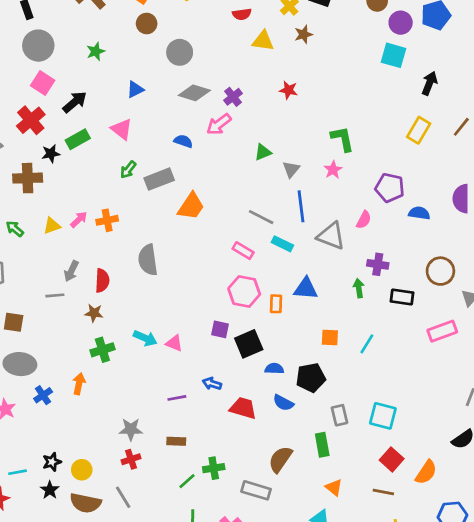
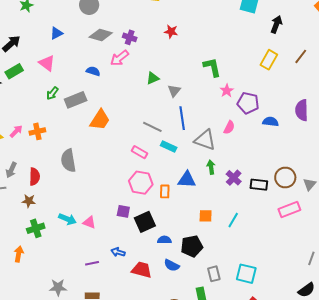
purple cross: (233, 97) -> (130, 37), turned -32
pink star: (333, 170) -> (227, 91), moved
purple cross: (378, 264) -> (234, 178), moved, turned 35
brown circle: (440, 271) -> (285, 178), moved
green arrow: (359, 288) -> (211, 167), moved

